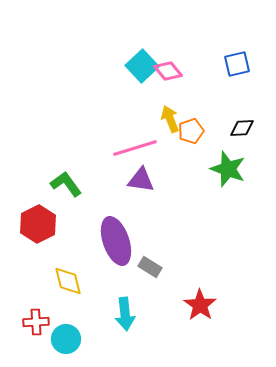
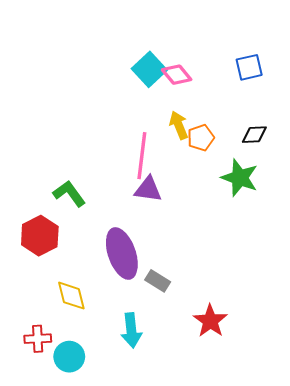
pink line: (135, 148) -> (142, 156), turned -66

